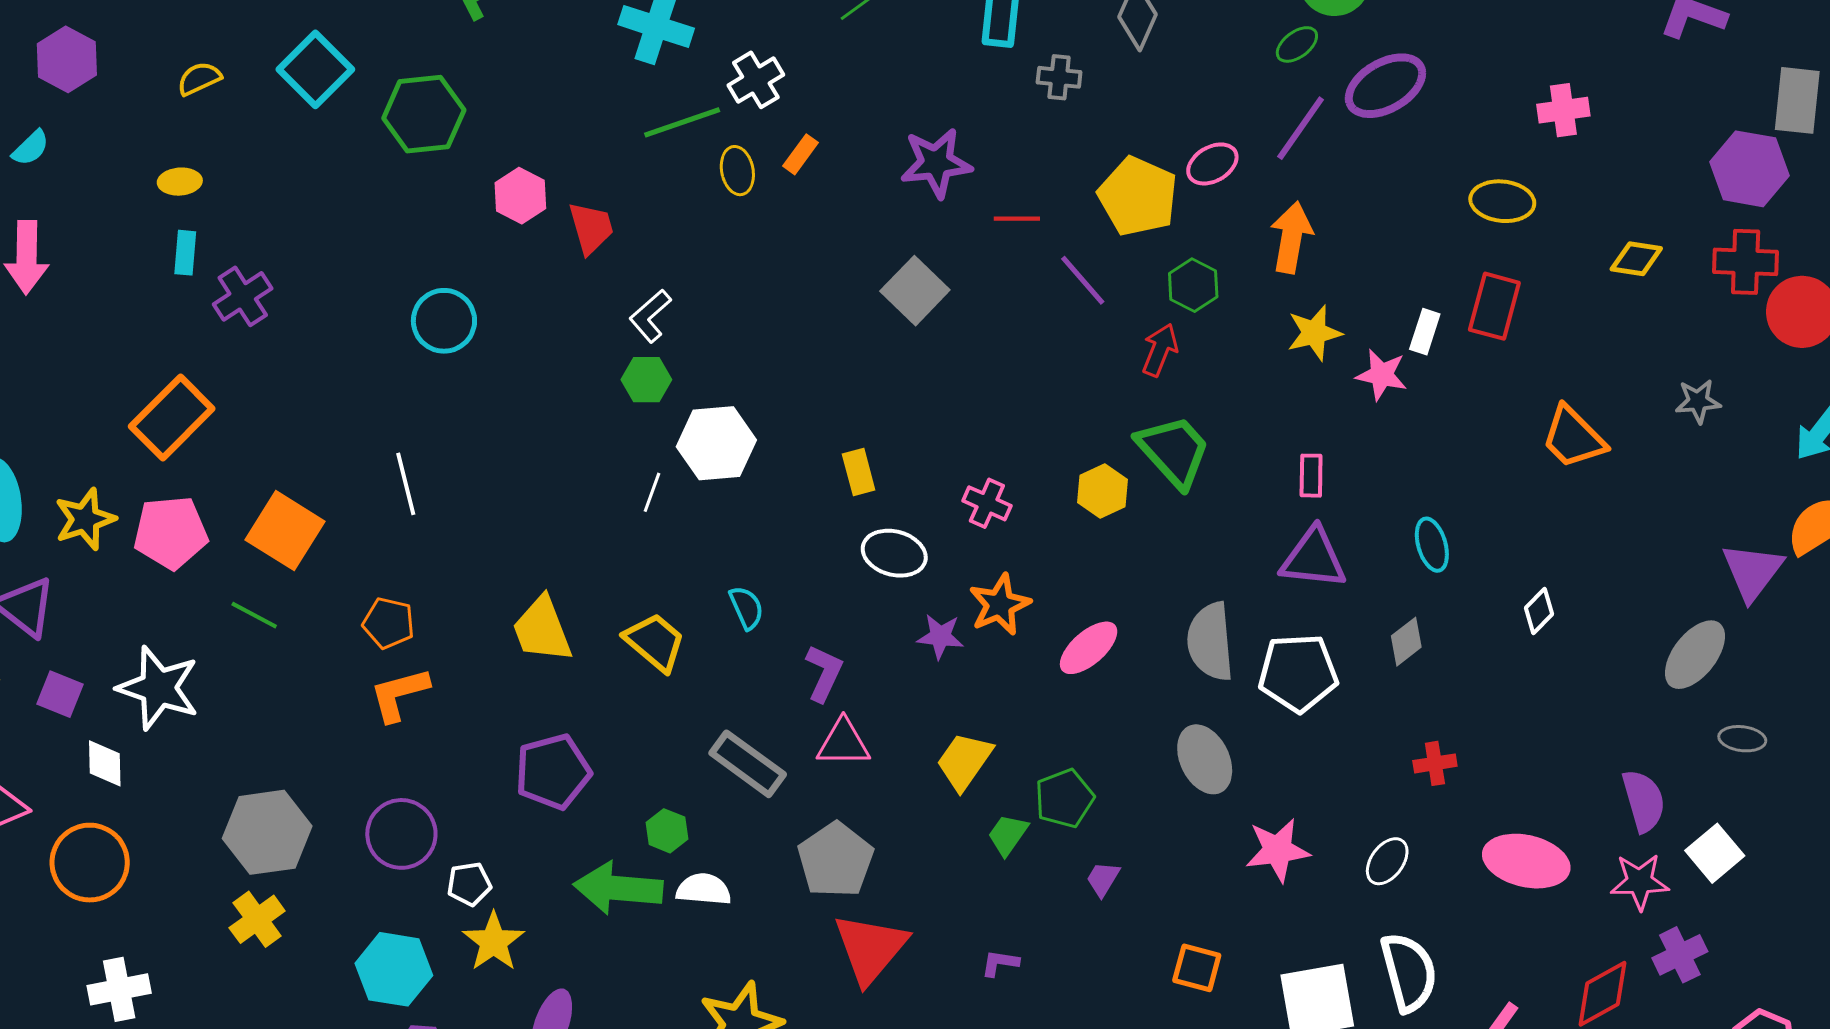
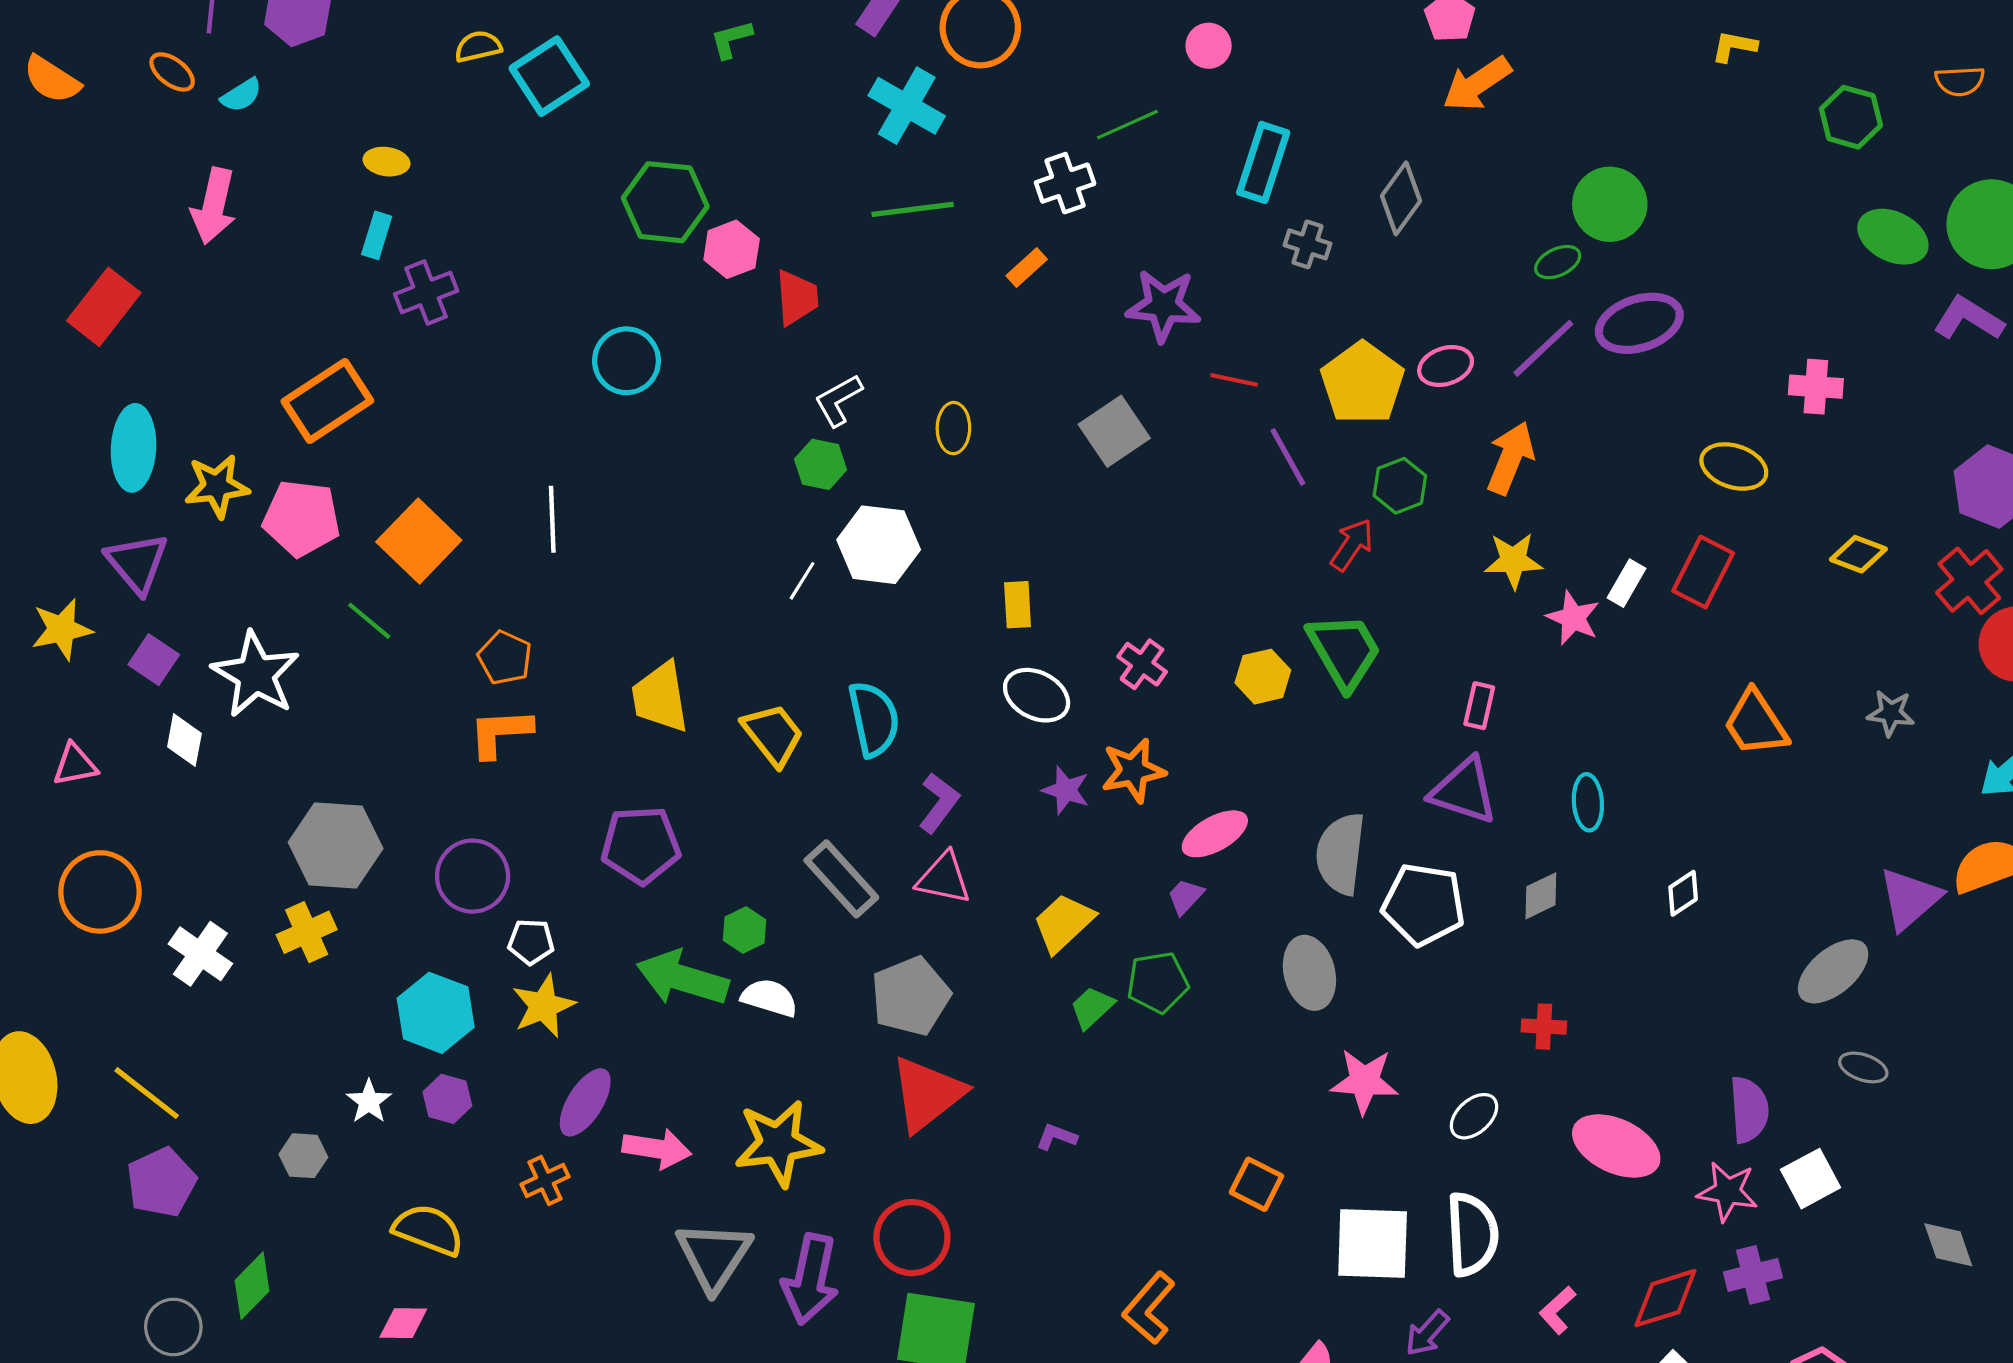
yellow semicircle: (199, 79) -> (478, 47), moved
white cross: (756, 80) -> (1065, 183), moved
green hexagon: (424, 114) -> (665, 202), moved
yellow ellipse: (737, 171) -> (953, 428), moved
red cross: (1746, 262) -> (1969, 581), turned 36
cyan semicircle: (746, 608) -> (874, 719), size x1.6
orange circle: (90, 863) -> (100, 892), moved
purple trapezoid: (1103, 879) -> (1186, 897), moved
white cross: (119, 989) -> (200, 954), moved, turned 34

